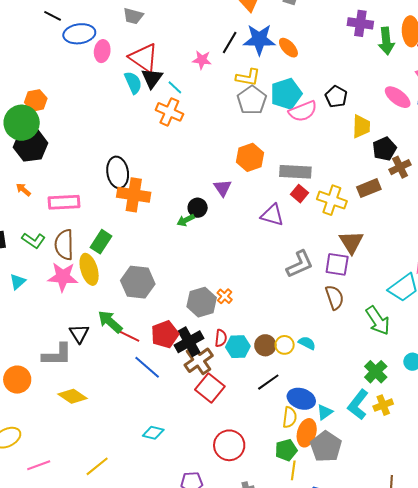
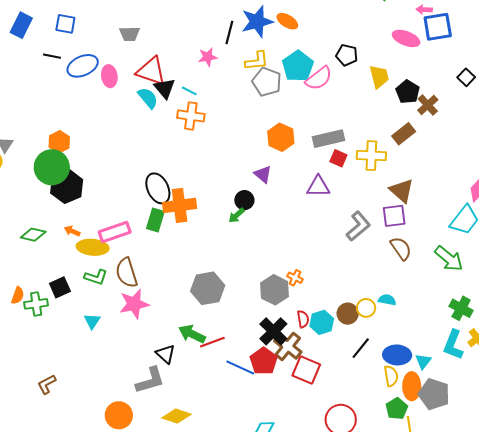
green rectangle: (101, 242) -> (155, 220), moved
yellow ellipse: (89, 269) -> (93, 247), moved, turned -52
red pentagon: (165, 334) -> (264, 361), moved
red line: (127, 335) -> (212, 342), turned -30

